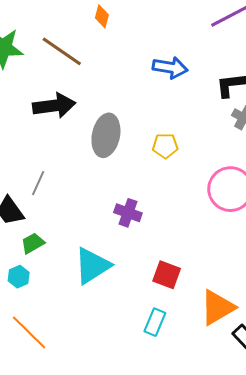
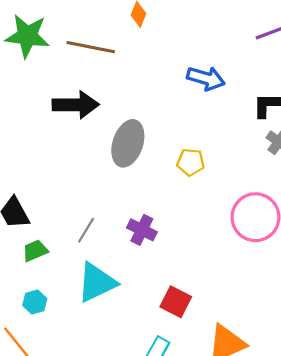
brown line: (62, 51) -> (91, 47), turned -30
gray line: (38, 183) -> (86, 230), moved
cyan hexagon: (19, 277) -> (35, 302), moved

